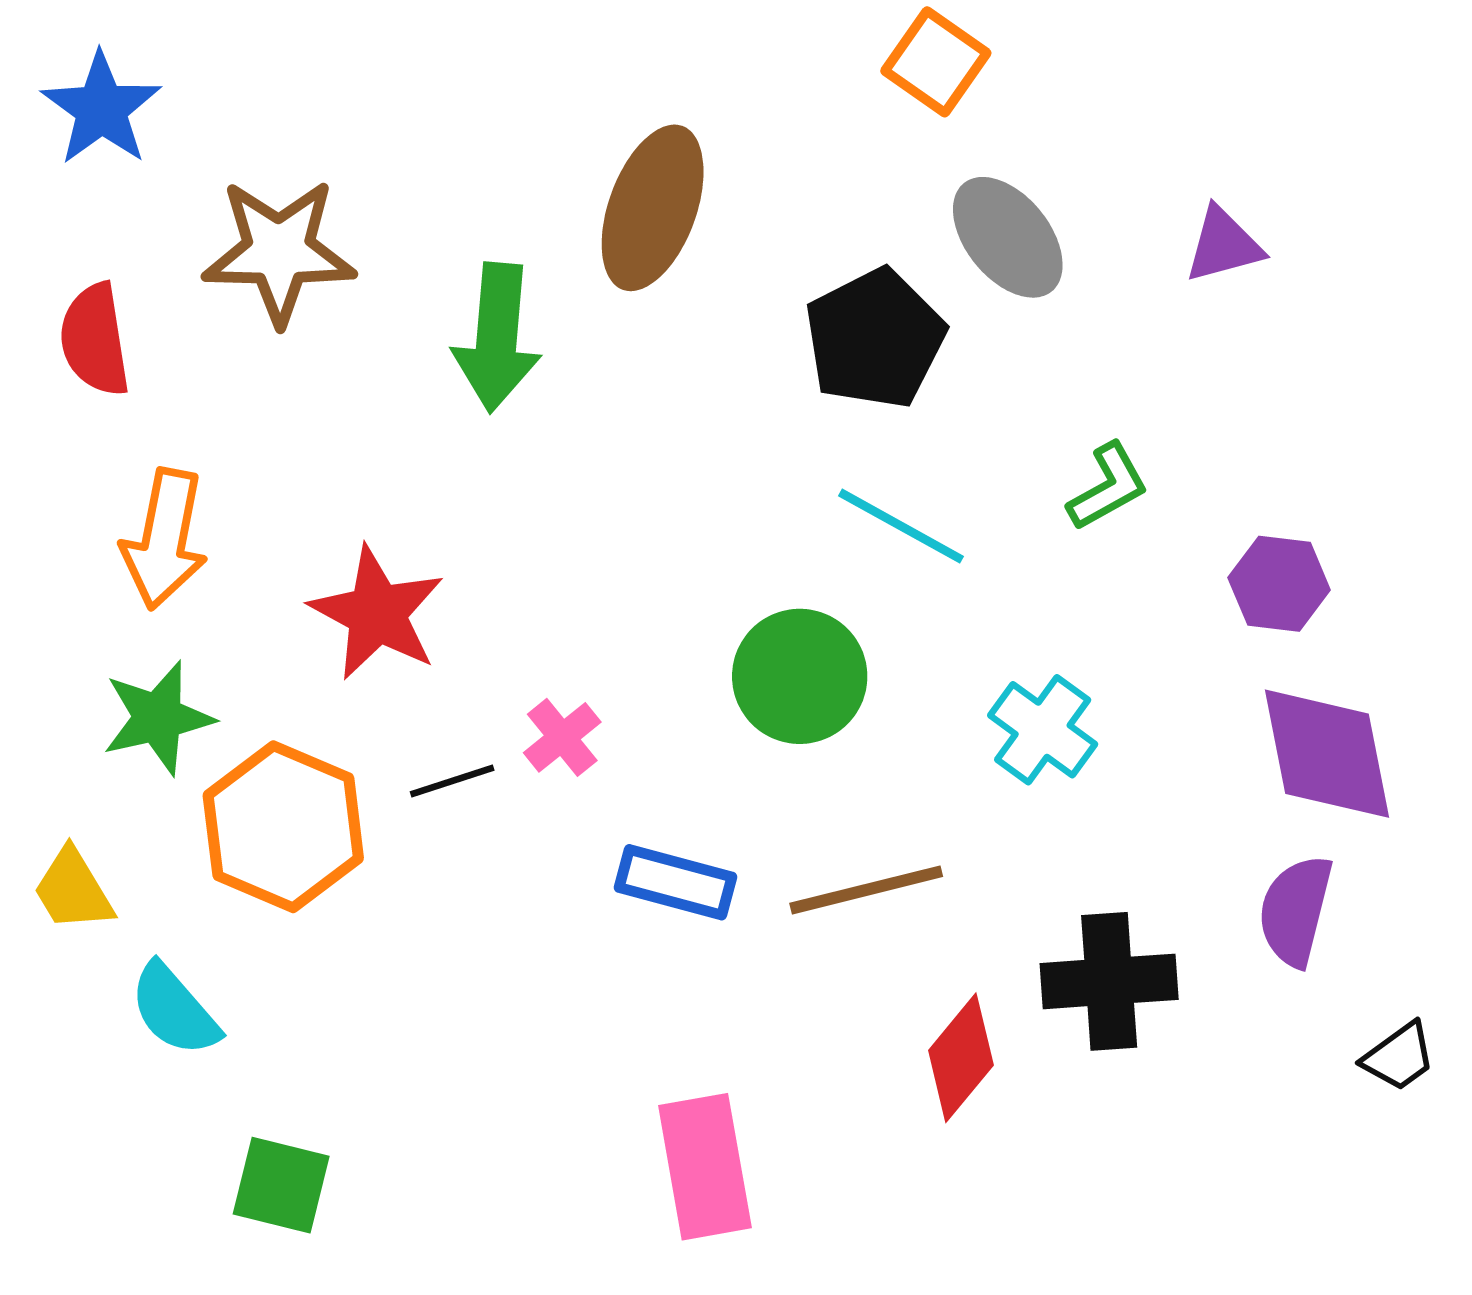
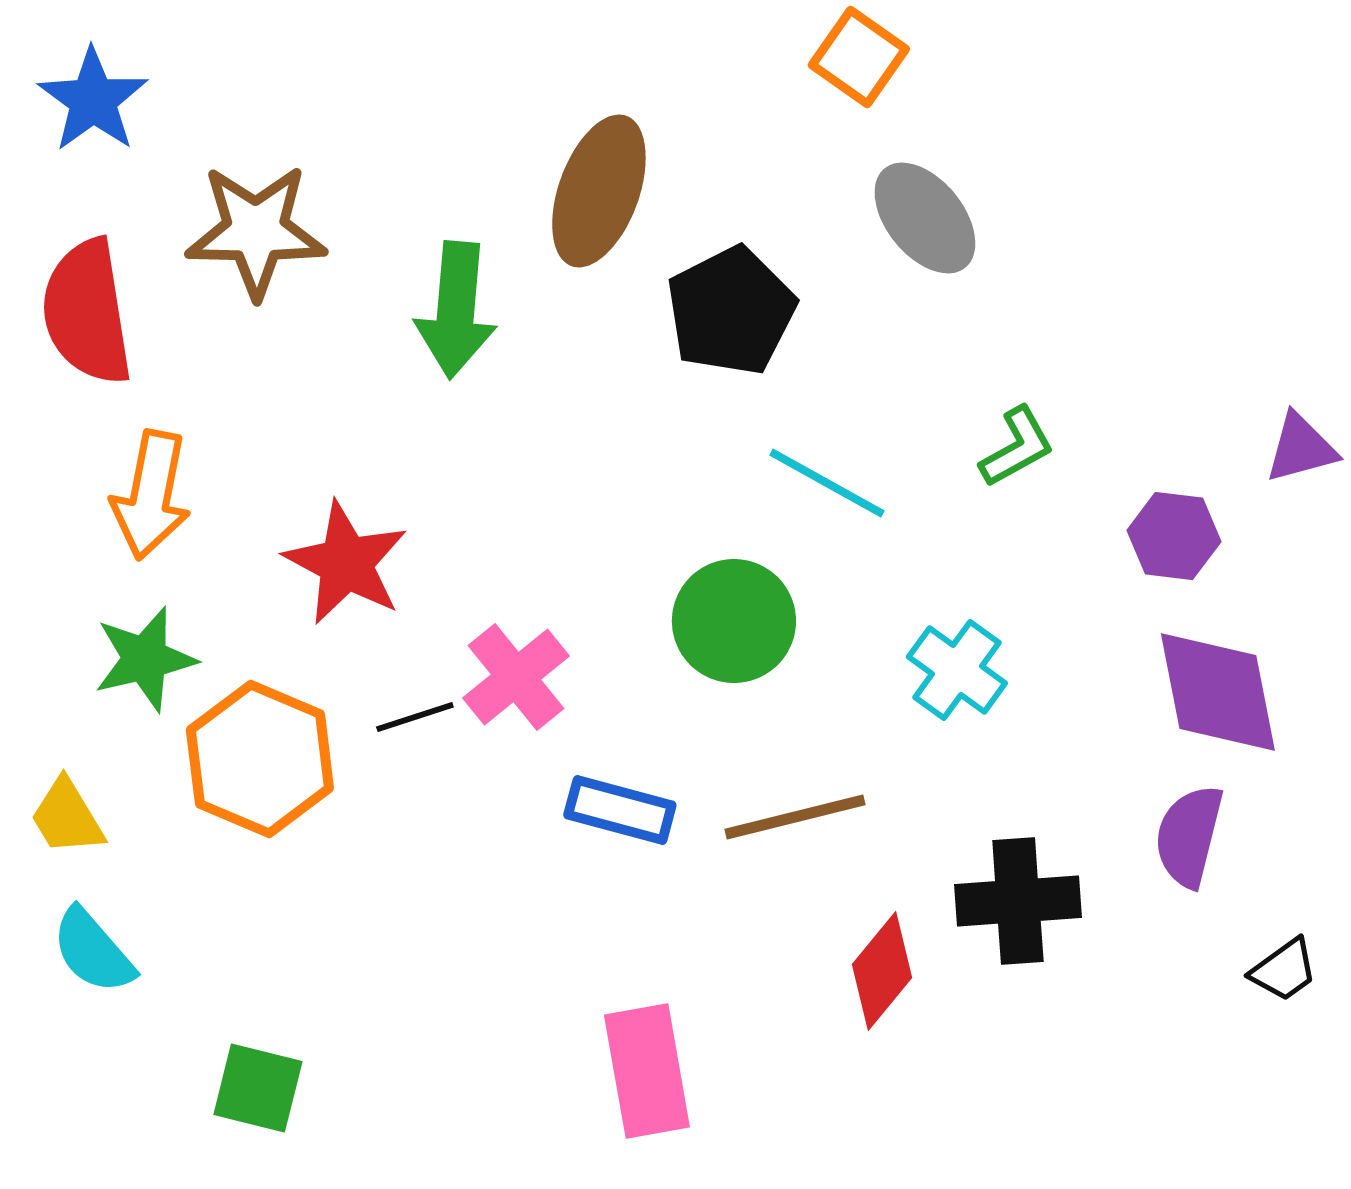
purple triangle: (1224, 245) -> (1301, 448), moved
black pentagon: (875, 339) -> (731, 311), moved
red semicircle: (95, 340) -> (87, 312), size x1.4
pink cross: (562, 737) -> (516, 677), size x1.5
cyan semicircle: (174, 1010) -> (93, 951), moved

